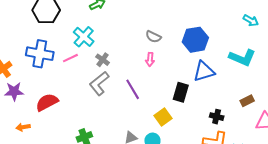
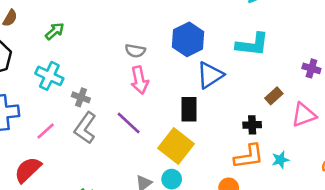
pink line: (70, 58) -> (46, 131), moved
pink arrow: (150, 59) -> (139, 80), size x1.5
yellow square: (163, 117) -> (176, 146), size x1.5
black cross: (217, 117) -> (252, 125), moved

